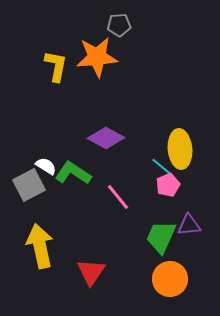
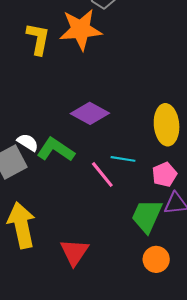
cyan line: (162, 167) -> (123, 159), moved, turned -30
pink pentagon: (168, 185) -> (164, 174), moved
orange circle: (170, 279) -> (156, 259), size x0.7

